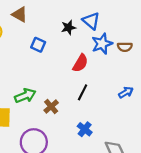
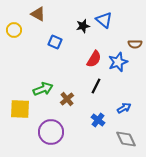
blue star: (102, 44) -> (118, 62), moved
blue arrow: (126, 92) -> (124, 108), moved

